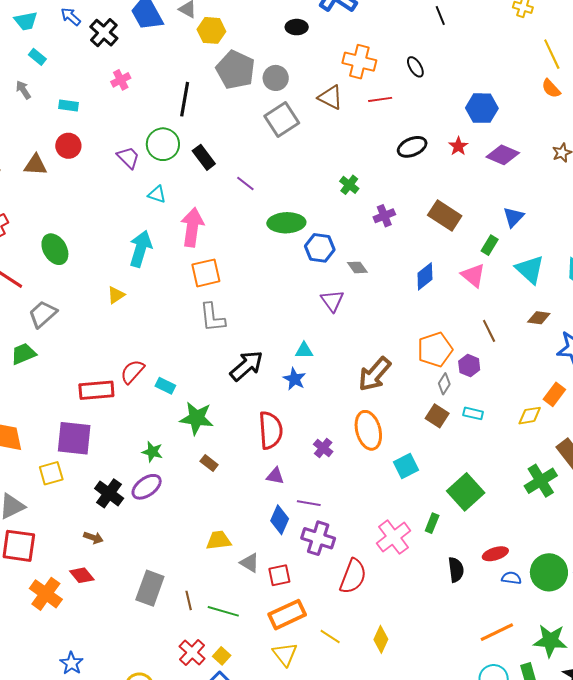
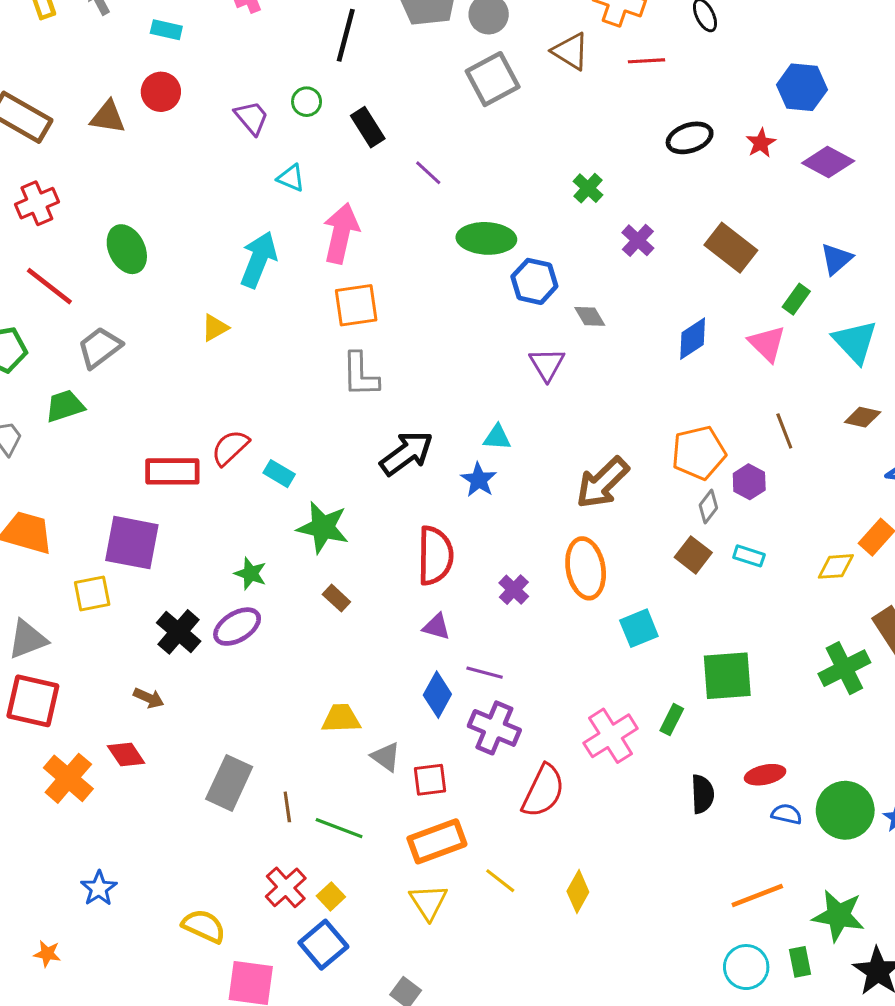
green circle: (163, 144) -> (307, 102), size x0.6
purple cross: (384, 216) -> (638, 240), turned -30
green square: (466, 492) -> (727, 676), turned 33

